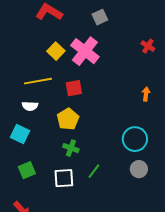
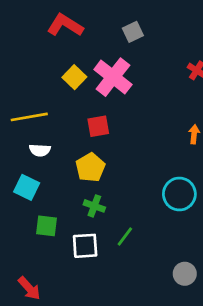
yellow line: (38, 81) -> (29, 117), moved
gray circle: (139, 169) -> (185, 274), moved
green square: (27, 170) -> (47, 226), moved, turned 30

